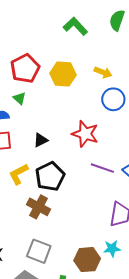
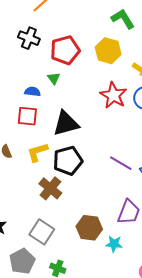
yellow hexagon: (63, 74) -> (108, 51), moved
red star: (85, 134) -> (113, 95), moved
black triangle: (41, 140) -> (66, 123), size x1.8
brown hexagon: (87, 260) -> (89, 228), moved

